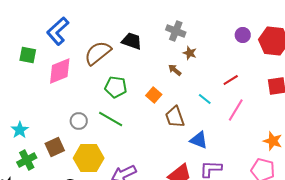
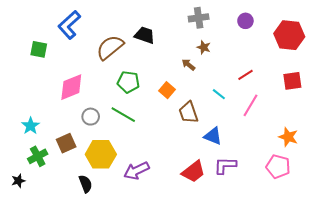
gray cross: (176, 31) -> (199, 18), moved, turned -30
purple circle: (243, 35) -> (245, 21), moved
pink diamond: (60, 71) -> (71, 87), moved

